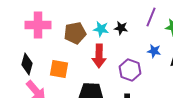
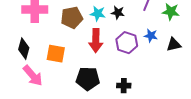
purple hexagon: (130, 70) -> (127, 43), moved

